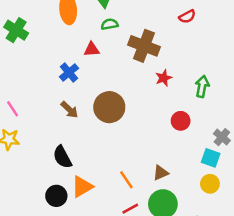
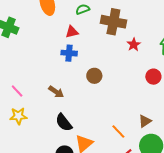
blue cross: (69, 72) -> (69, 53), moved, turned -35
brown circle: (109, 107) -> (94, 76), size x0.6
brown arrow: (69, 110) -> (56, 92), moved

